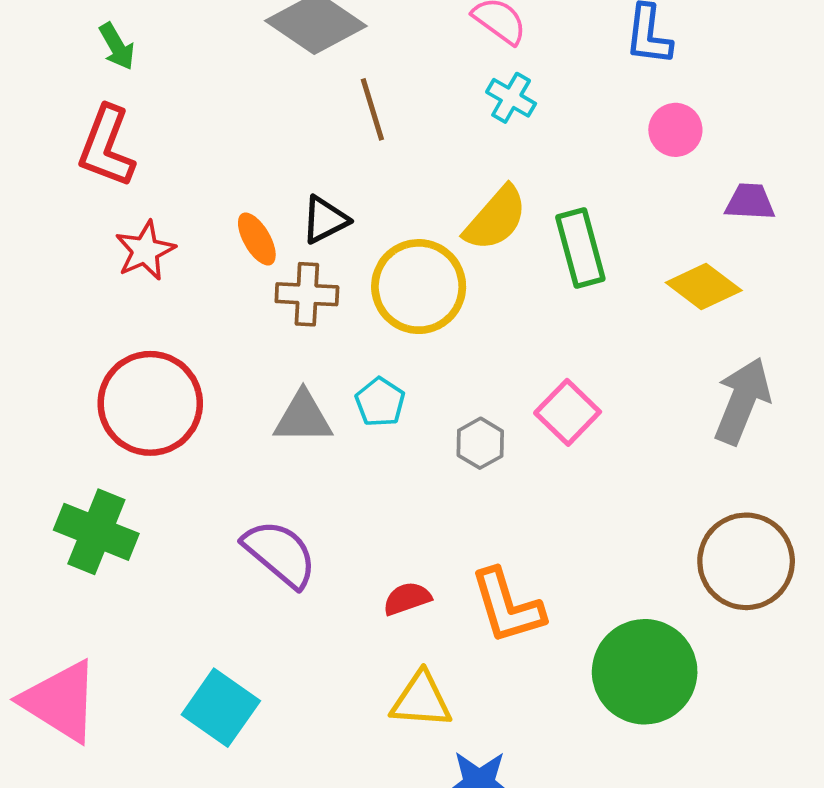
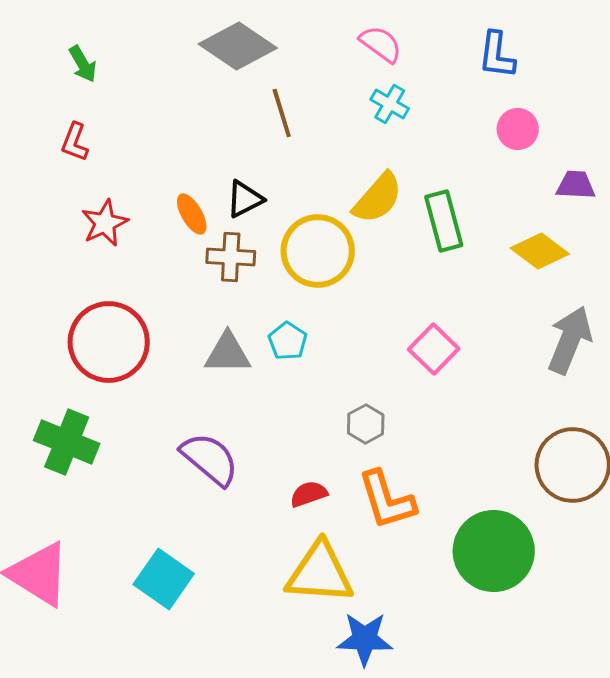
red L-shape: (107, 147) -> (75, 142), size x0.6
gray hexagon: (480, 443) -> (366, 424), moved
yellow triangle: (421, 700) -> (320, 573), size x1.4

